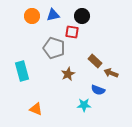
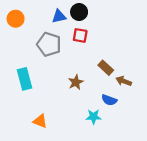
orange circle: (32, 16) -> (16, 19), moved
black circle: (82, 16) -> (79, 12), moved
gray pentagon: (54, 48) -> (49, 44), moved

